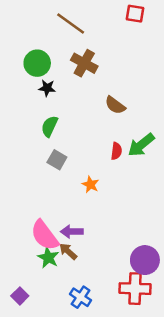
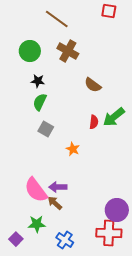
black star: (47, 88) -> (38, 81), moved
green star: (48, 258) -> (37, 224), moved, turned -30

